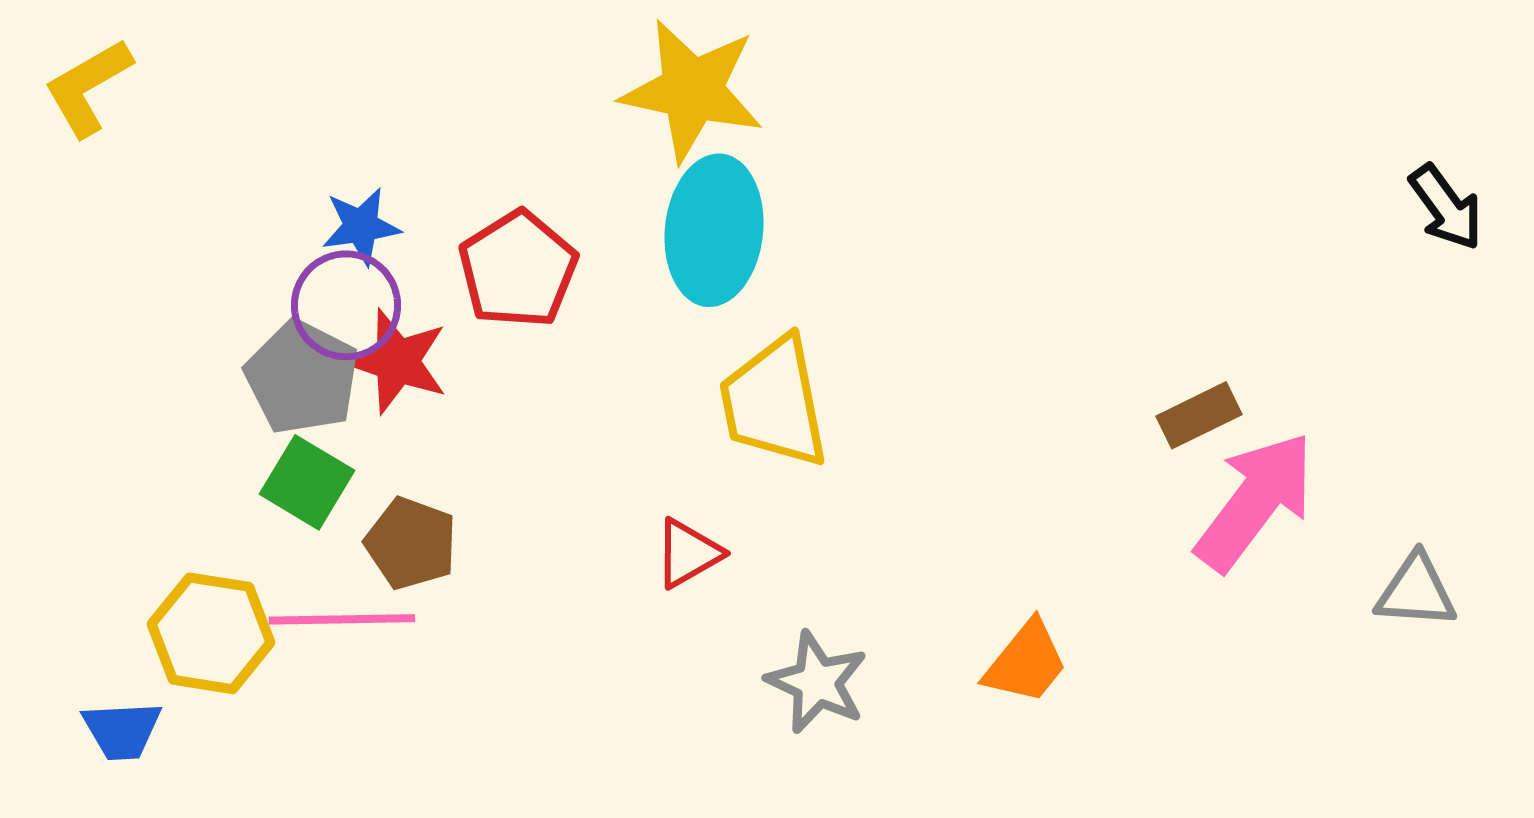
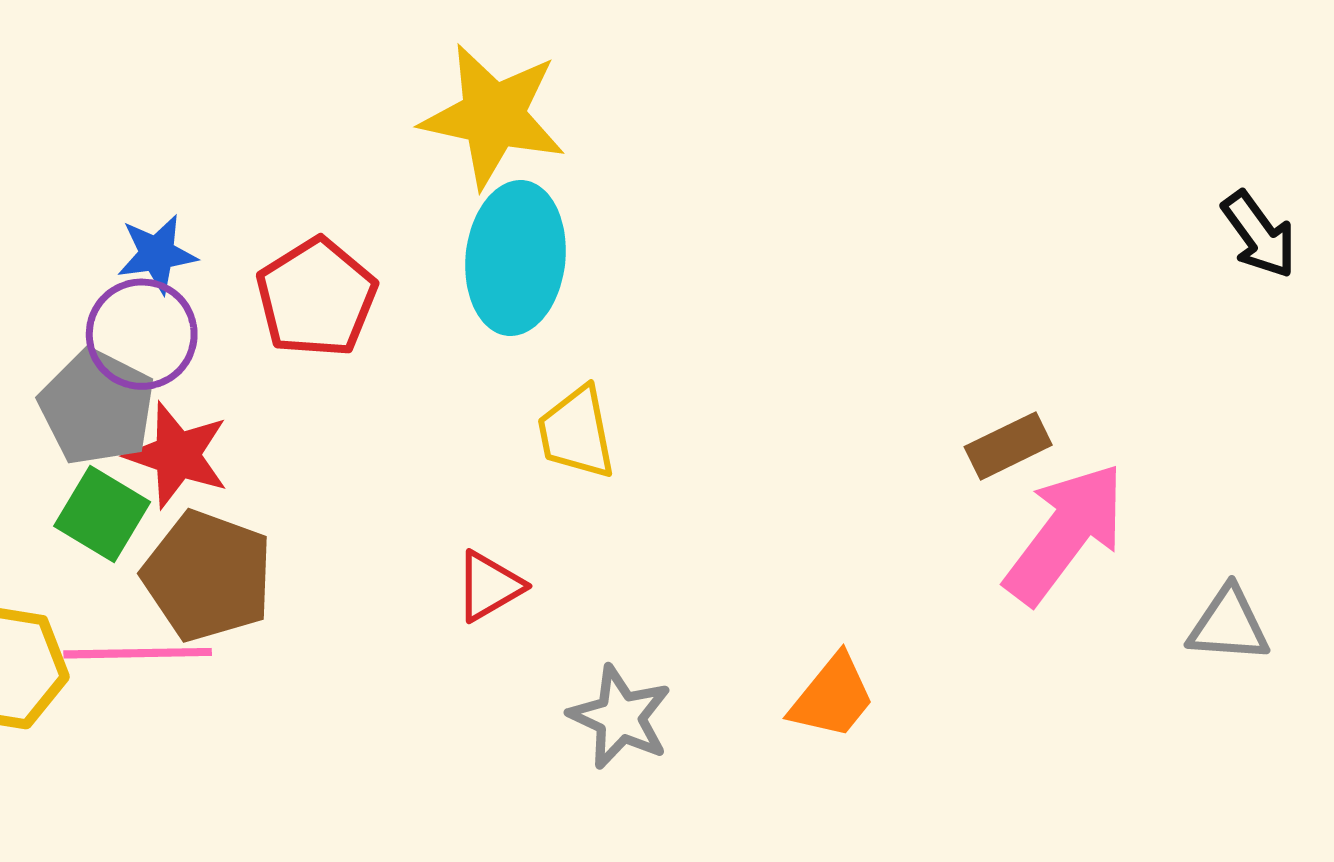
red star: (397, 361) -> (177, 455), moved
yellow trapezoid: (774, 402) -> (576, 433), size x0.7
brown pentagon: (411, 543) -> (208, 576), size x1.4

